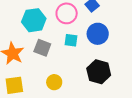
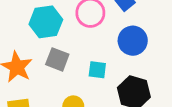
cyan square: (71, 40) -> (97, 70), moved

